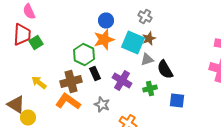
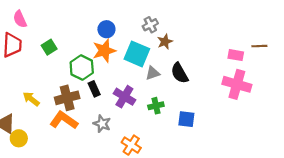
gray cross: (145, 16) -> (150, 25), turned 32
brown star: (149, 38) -> (165, 42), moved
green square: (36, 42) -> (49, 47), moved
black semicircle: (165, 70) -> (180, 73), moved

